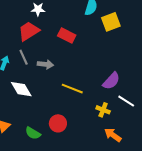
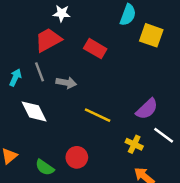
yellow square: (111, 22) -> (151, 35), turned 36

